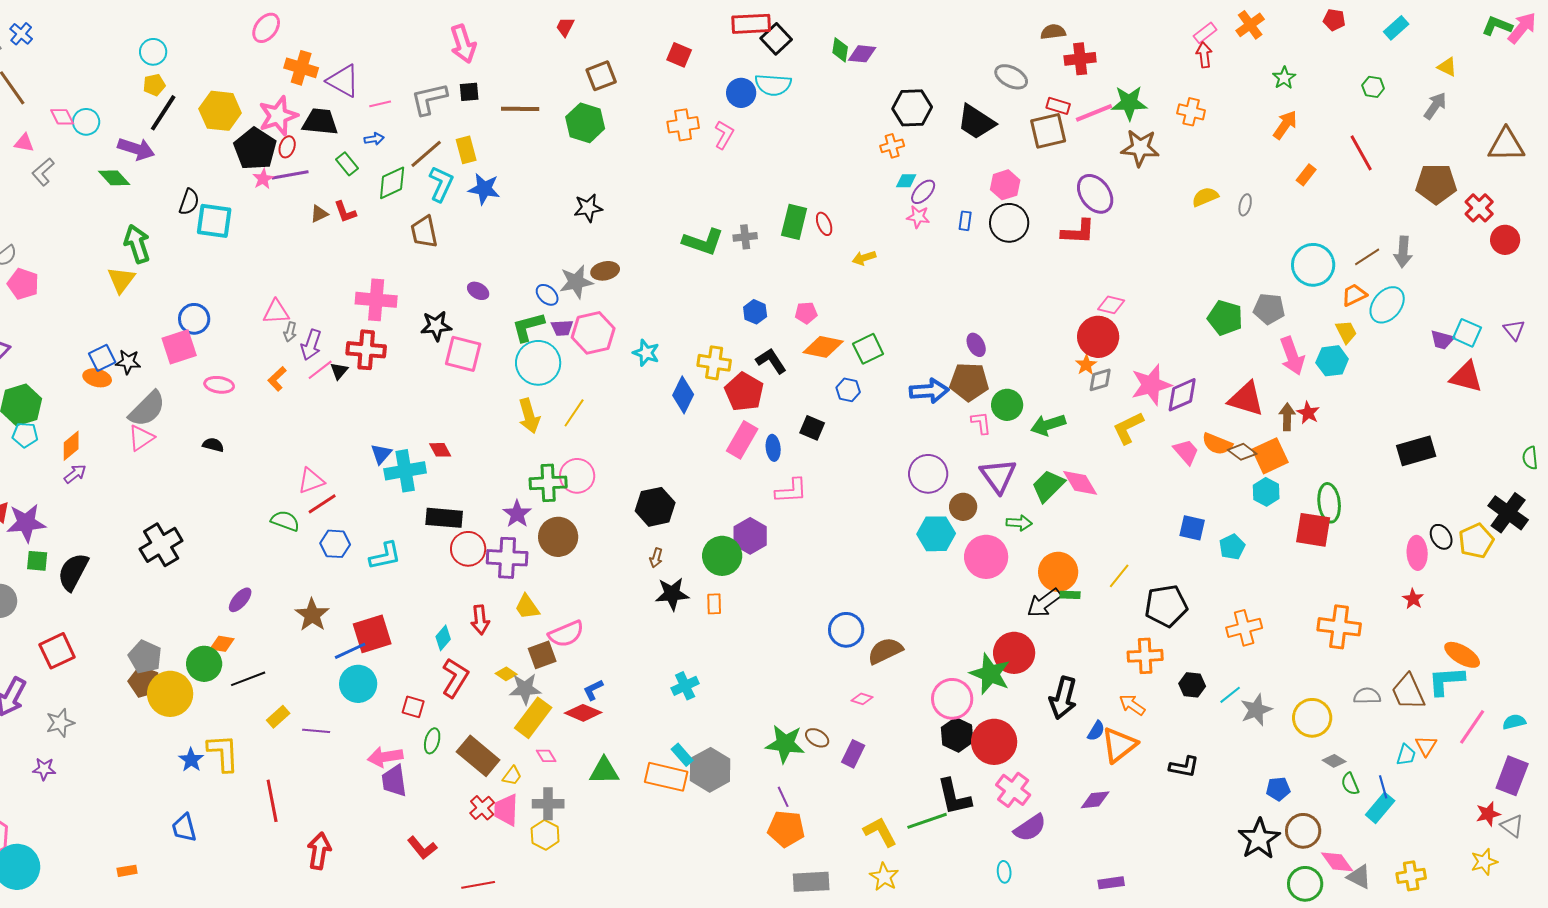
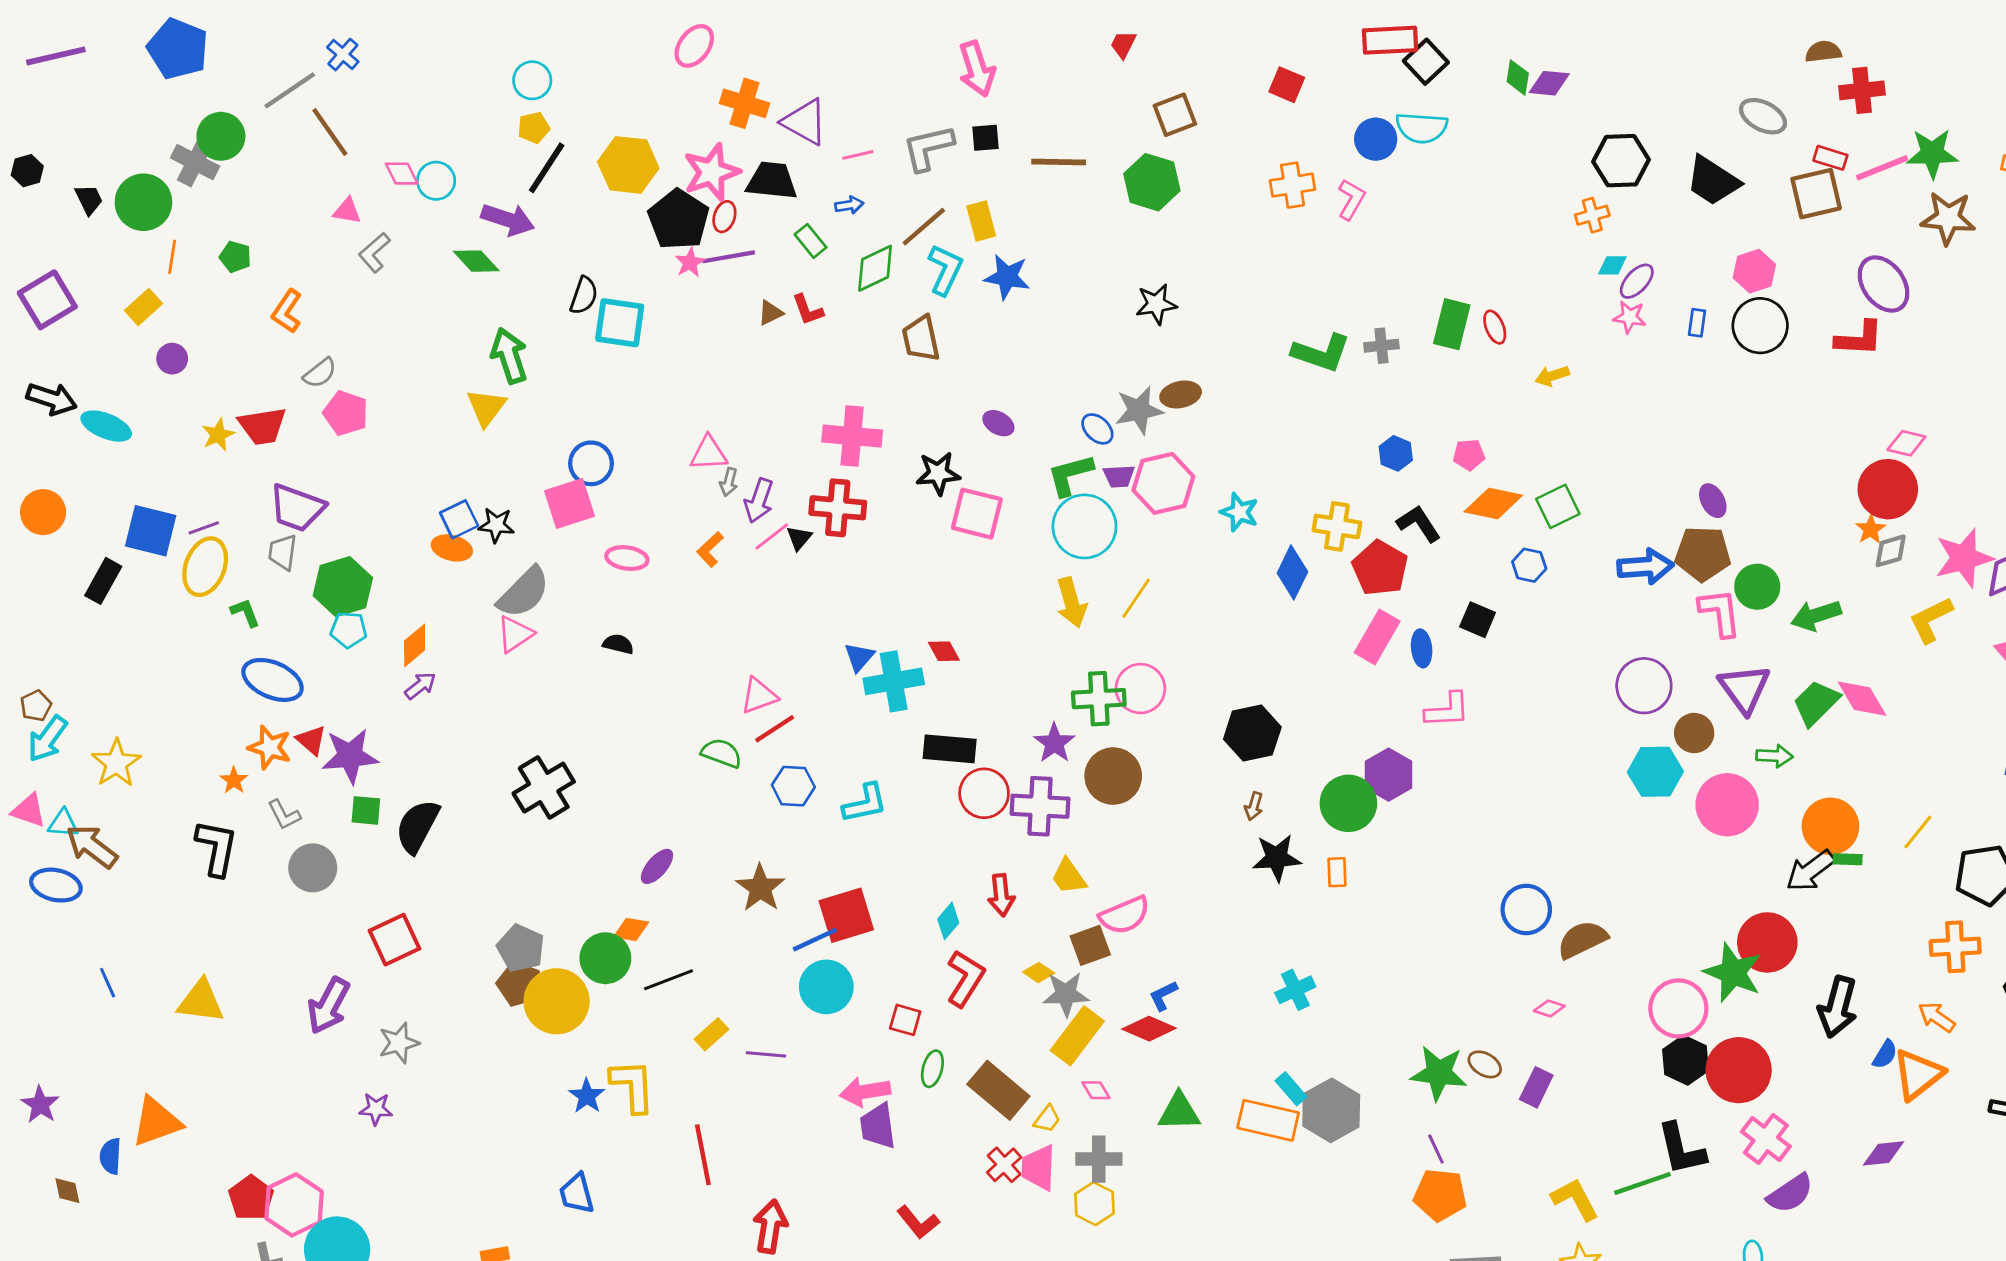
pink L-shape: (981, 423) -> (1720, 613), size x1.5

